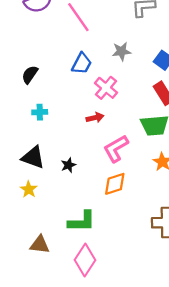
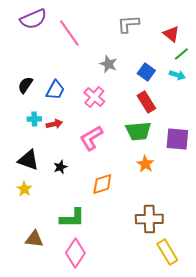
gray star: (121, 51) -> (108, 64), turned 30
blue trapezoid: (82, 64) -> (55, 90), moved
red arrow: (95, 118) -> (54, 124), moved
pink L-shape: (116, 149) -> (91, 138), moved

